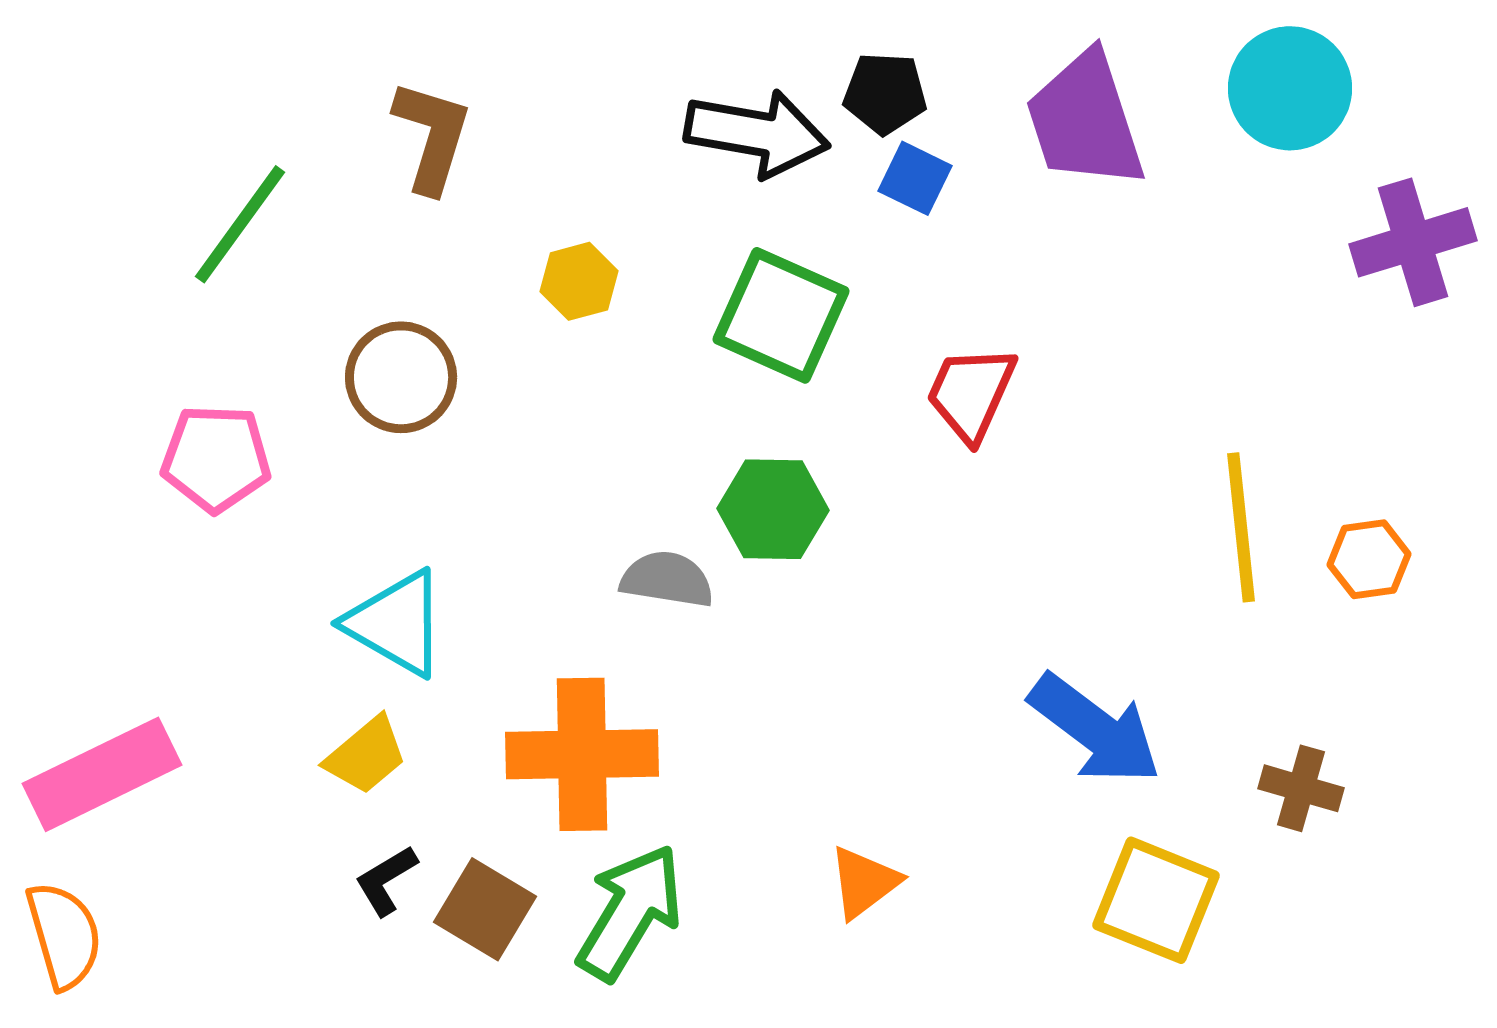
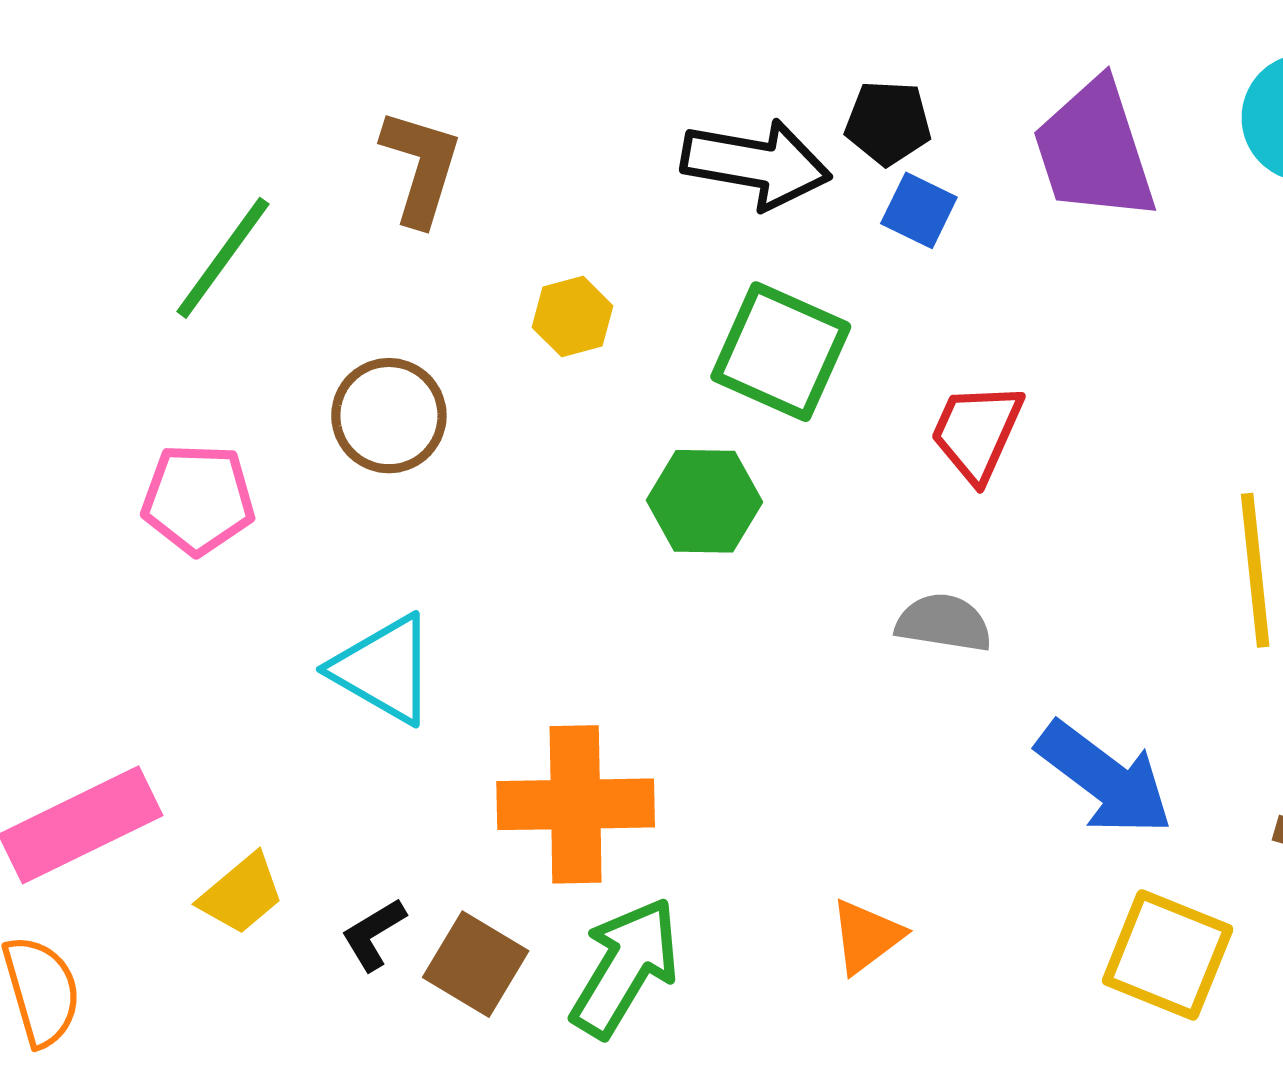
green hexagon: (773, 509) -> (704, 501), moved
gray semicircle: (667, 579) -> (944, 623), moved
yellow trapezoid: (366, 755) -> (241, 894), moved

